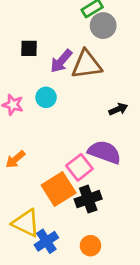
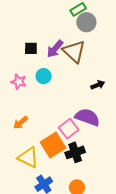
black square: (29, 48) -> (31, 48), moved
brown triangle: (87, 65) -> (74, 51), turned 50
yellow triangle: (26, 223) -> (28, 157), moved

